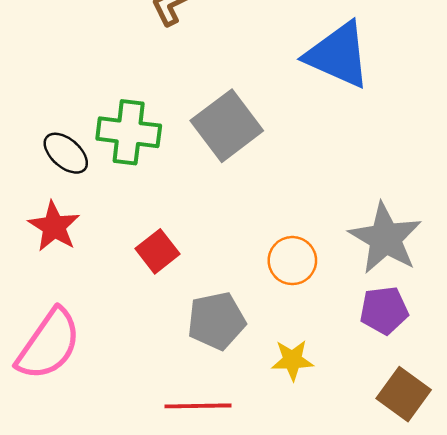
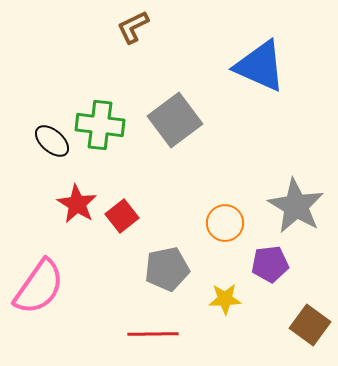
red star: (54, 226) -> (77, 204), moved
purple pentagon: (384, 310) -> (270, 264), moved

